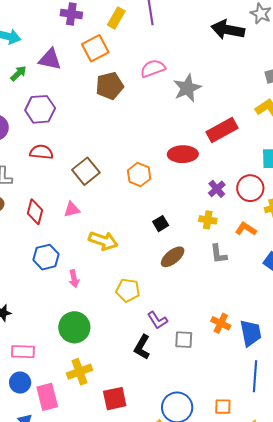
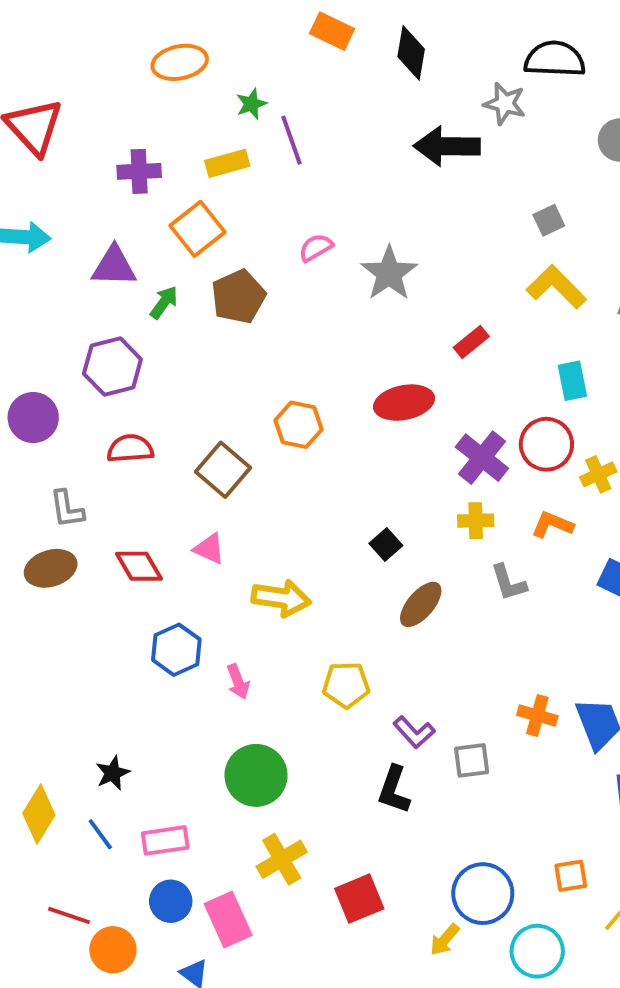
yellow rectangle: (116, 18) -> (227, 163), turned 55
pink semicircle: (153, 68) -> (316, 248), size x0.7
green arrow: (18, 73) -> (164, 302), moved
red rectangle: (222, 130) -> (471, 342), size x0.6
orange hexagon: (139, 175) -> (299, 425), moved
purple cross: (217, 189) -> (482, 458), size x1.5
pink triangle: (72, 209) -> (209, 549), turned 48
red diamond: (35, 212) -> (139, 566), turned -35

